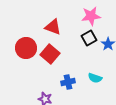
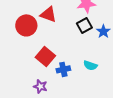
red circle: (26, 48) -> (26, 25), moved
red square: (50, 54) -> (45, 56), moved

